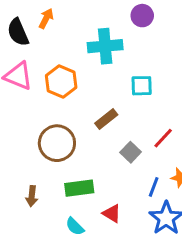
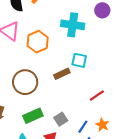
cyan square: (142, 86) -> (79, 60), moved
gray square: (131, 152) -> (61, 119), moved
green rectangle: (79, 188) -> (33, 116), turned -30

